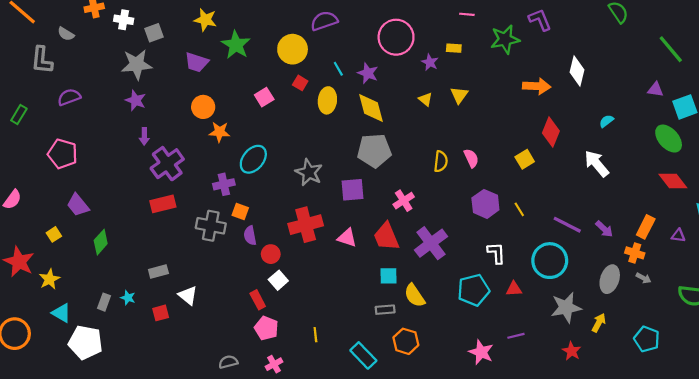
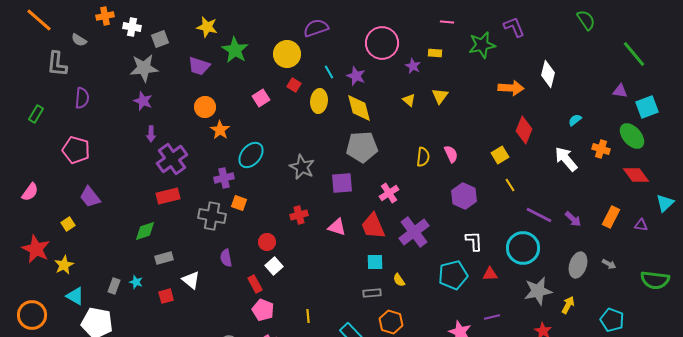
purple semicircle: (69, 97) -> (82, 98), turned 115
orange star: (219, 132) -> (220, 130), turned 30
yellow line: (519, 209) -> (510, 185), moved
red cross: (306, 225) -> (299, 215), size x0.6
purple semicircle: (250, 236) -> (226, 258), moved
green diamond: (101, 242) -> (145, 231), moved, turned 30
orange cross: (635, 253) -> (601, 149), moved
yellow semicircle: (415, 295) -> (399, 280), size x0.6

